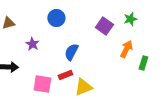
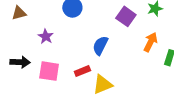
blue semicircle: (71, 52) -> (100, 45), moved
pink square: (42, 84) -> (49, 71), moved

